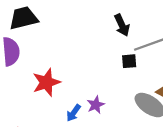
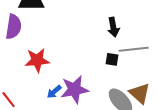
purple star: (96, 105) -> (75, 90), size x1.8

